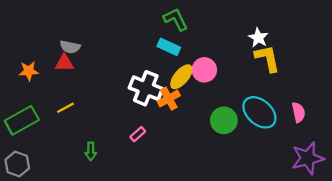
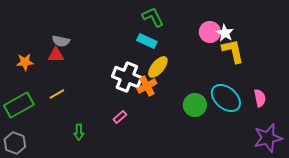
pink circle: (204, 70) -> (210, 32), moved

